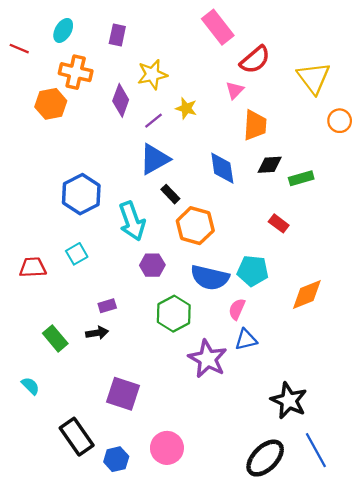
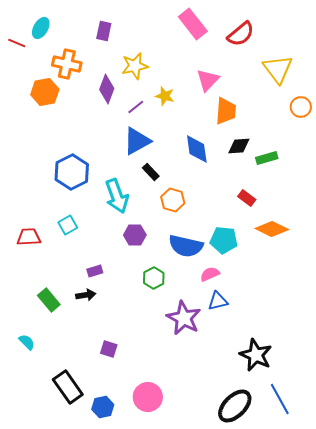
cyan ellipse: (63, 30) -> (41, 28), moved
red semicircle: (255, 60) -> (241, 34), moved
pink triangle: (235, 90) -> (208, 80), size x1.4
orange hexagon: (195, 226) -> (173, 200), size x0.7
orange diamond: (307, 294) -> (272, 229), moved, turned 48
pink semicircle: (237, 309) -> (210, 274), turned 42
green hexagon: (174, 314) -> (154, 278), size x0.7
purple square: (123, 394) -> (109, 349), size x0.6

